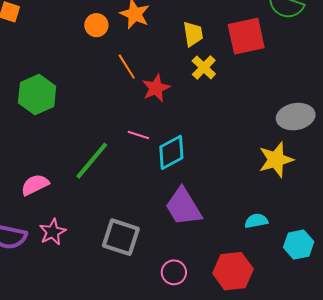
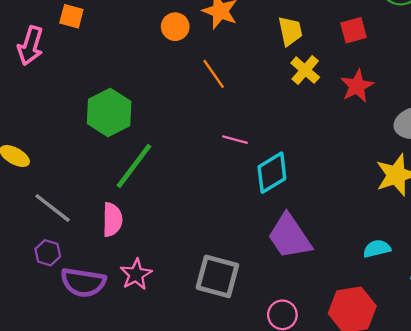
red square: (246, 36) -> (353, 30), size x0.6
red star: (156, 88) -> (357, 86), moved
pink line: (138, 135) -> (235, 140), moved
green line: (92, 161) -> (134, 166), moved
pink semicircle: (35, 185) -> (112, 220), turned 120

